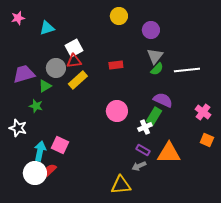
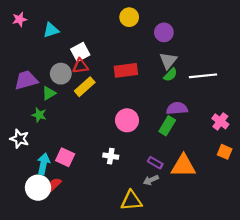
red rectangle: (116, 65) -> (126, 70), size x1.5
purple semicircle: (163, 100) -> (177, 108), turned -30
white cross: (145, 127) -> (111, 156), moved, turned 32

